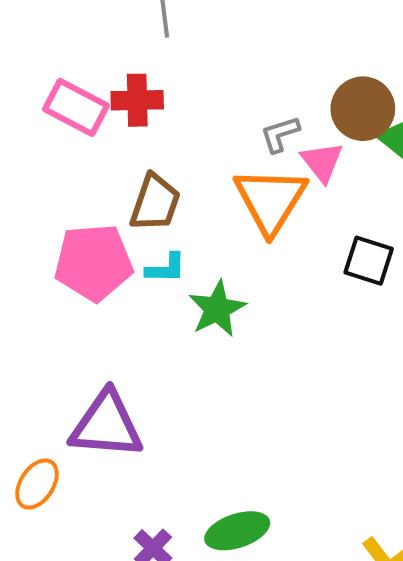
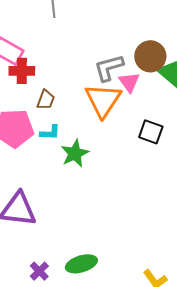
red cross: (137, 100) -> (22, 71), moved
gray L-shape: (280, 134) -> (109, 68), size x1.5
brown trapezoid: (155, 203) -> (46, 100), size x0.7

